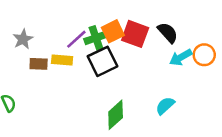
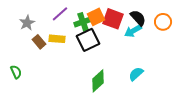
purple line: (76, 39) -> (60, 14), moved
orange circle: (204, 55) -> (163, 22), moved
cyan arrow: (181, 57) -> (133, 31), moved
brown rectangle: (39, 64) -> (39, 42), turned 48

